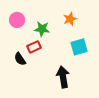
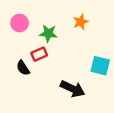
cyan square: (79, 47) -> (100, 66), moved, turned 30
black arrow: (63, 77) -> (73, 89), turned 125

